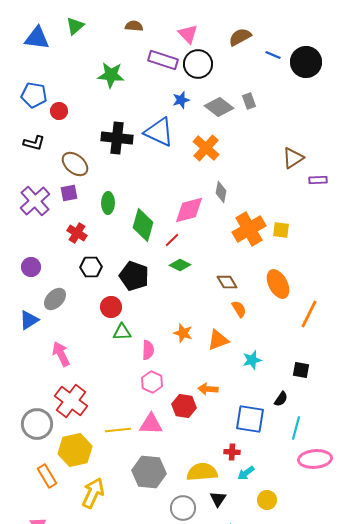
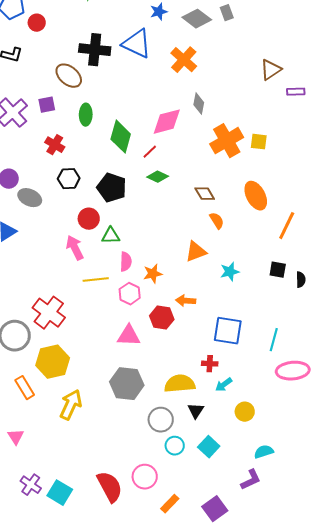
brown ellipse: (75, 164) -> (69, 76), moved
gray ellipse: (55, 299) -> (30, 198), moved, turned 70
green triangle: (122, 332) -> (111, 236), moved
orange star: (183, 333) -> (153, 274), moved, turned -30
pink arrow: (61, 354) -> (75, 248), moved
black square: (301, 370) -> (278, 270), moved
black semicircle: (281, 399) -> (301, 280), moved, turned -35
yellow line: (118, 430) -> (96, 280), moved

